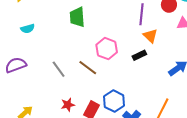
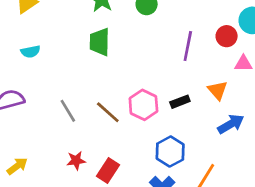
orange triangle: (150, 36) -> (218, 90), moved
pink hexagon: (107, 49) -> (143, 105), moved
blue hexagon: (114, 101) -> (170, 152), moved

